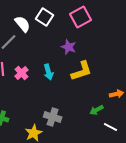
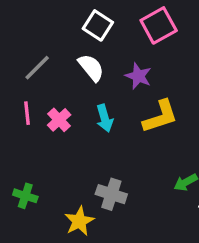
white semicircle: (23, 24) -> (91, 68), moved

